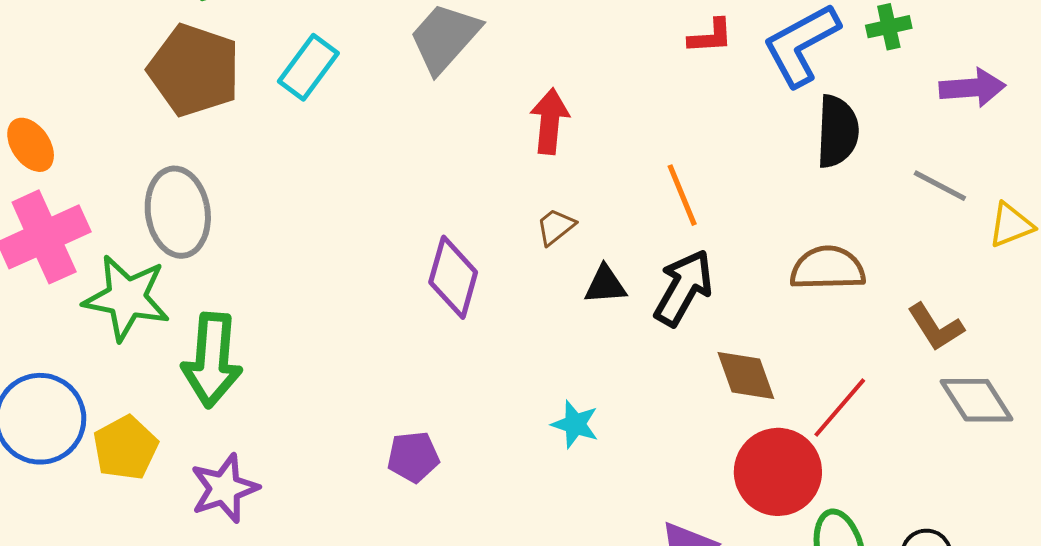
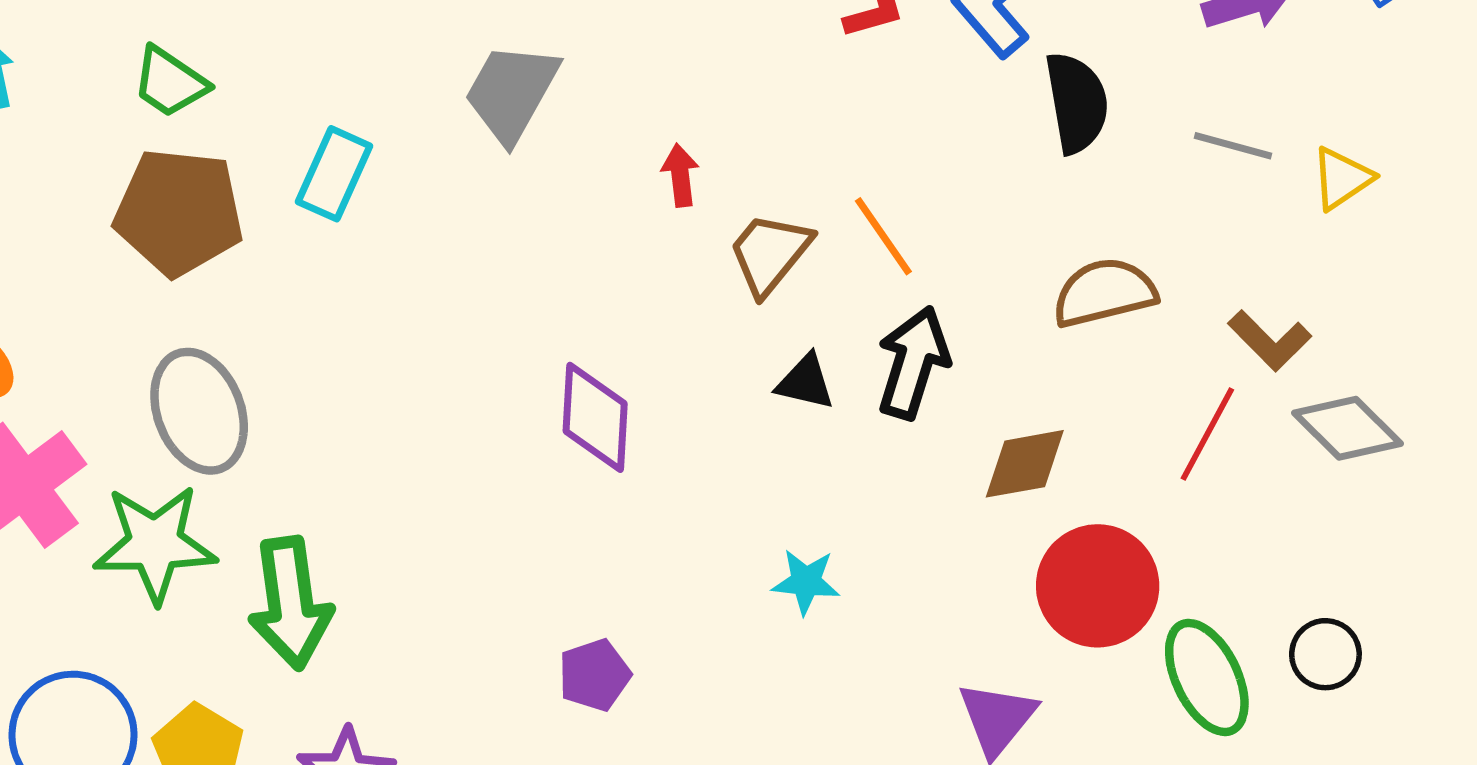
red arrow: (550, 121) -> (680, 175), size x0.7
brown trapezoid: (556, 227) -> (770, 253), moved, size x1.6
black triangle: (605, 285) -> (805, 382), turned 30
brown diamond: (746, 376) -> (1025, 464), turned -68
red line: (840, 408) -> (1207, 434), moved

